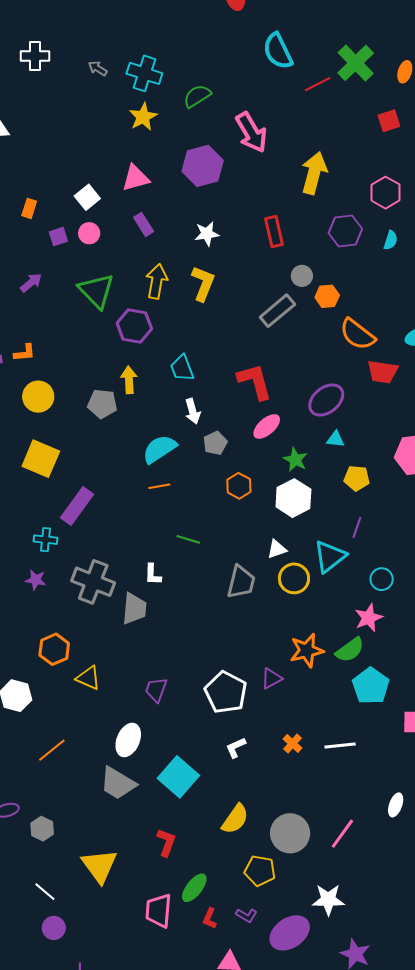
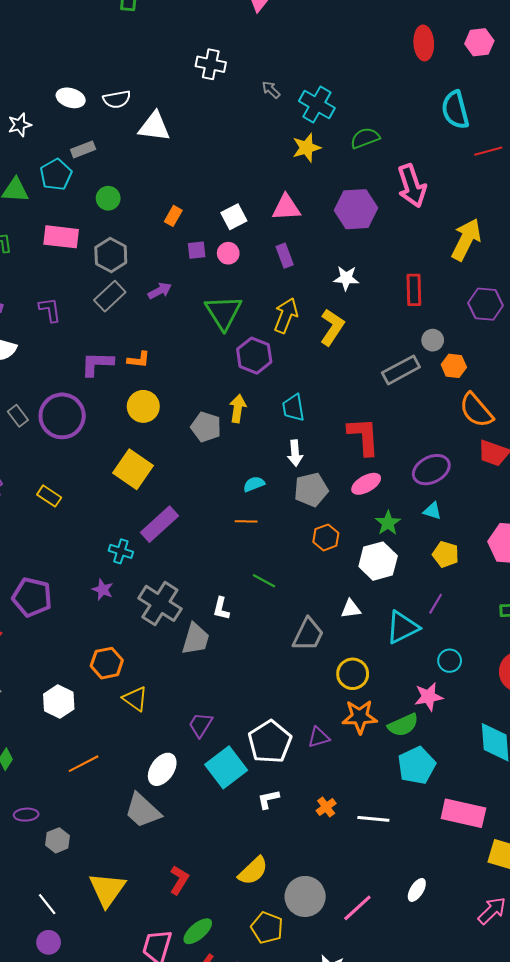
gray pentagon: (215, 443) -> (311, 490), size x1.4
cyan semicircle: (159, 449) -> (254, 484), size x0.6
yellow circle: (294, 578) -> (353, 674), moved
cyan square: (178, 777) -> (226, 767), moved

